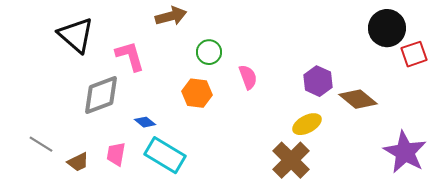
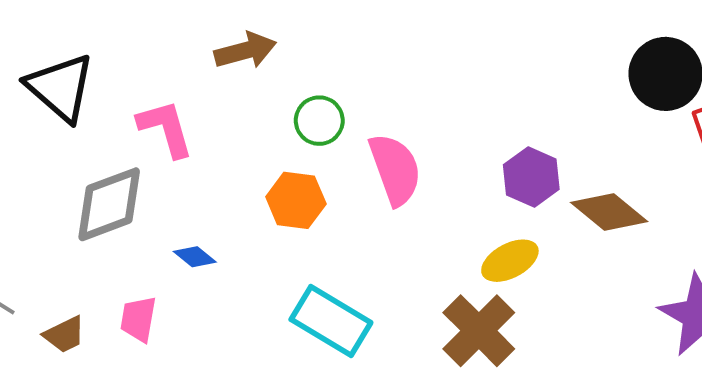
pink semicircle: (248, 77) -> (395, 169), size x1.5
cyan rectangle: (165, 155) -> (331, 321), moved

